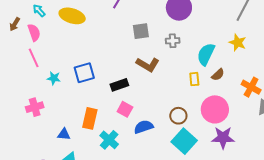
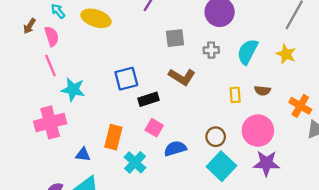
cyan semicircle: (206, 54) -> (247, 52), moved
blue square: (84, 73) -> (126, 79), moved
brown semicircle: (218, 75) -> (262, 91), turned 48
cyan star: (54, 78) -> (73, 90), size x1.5
pink cross: (35, 107) -> (50, 122), size x1.5

